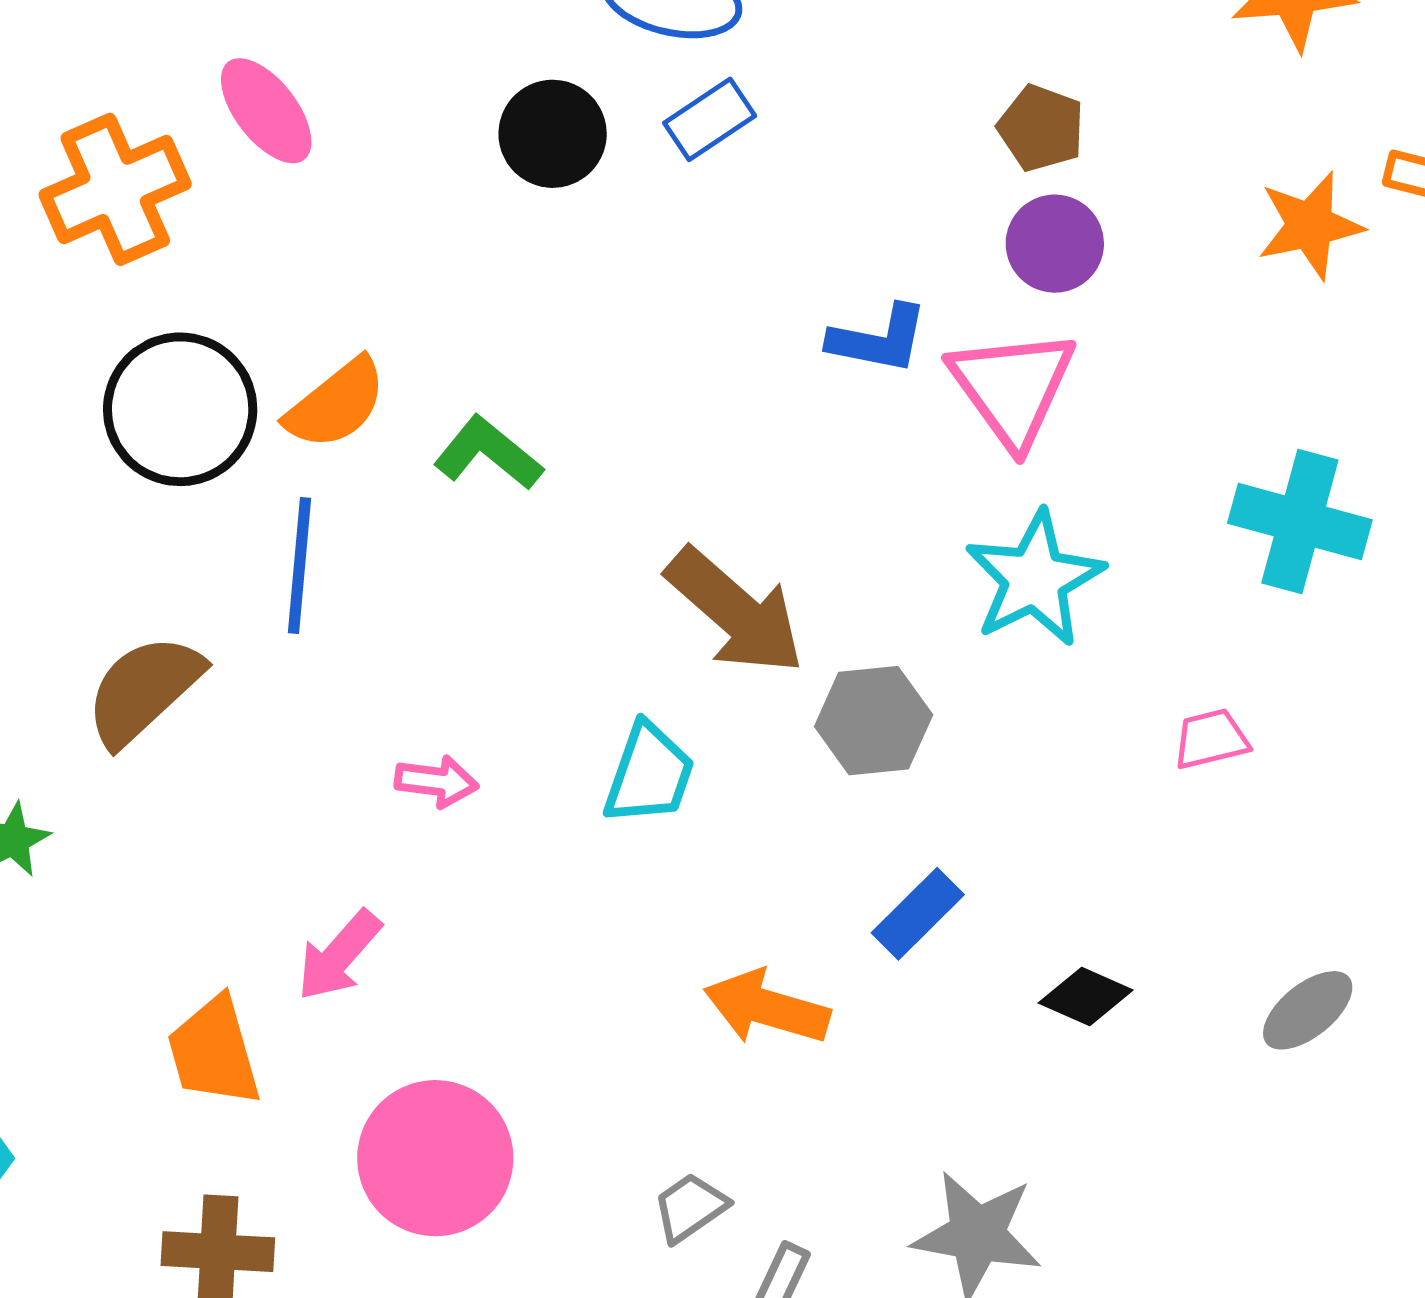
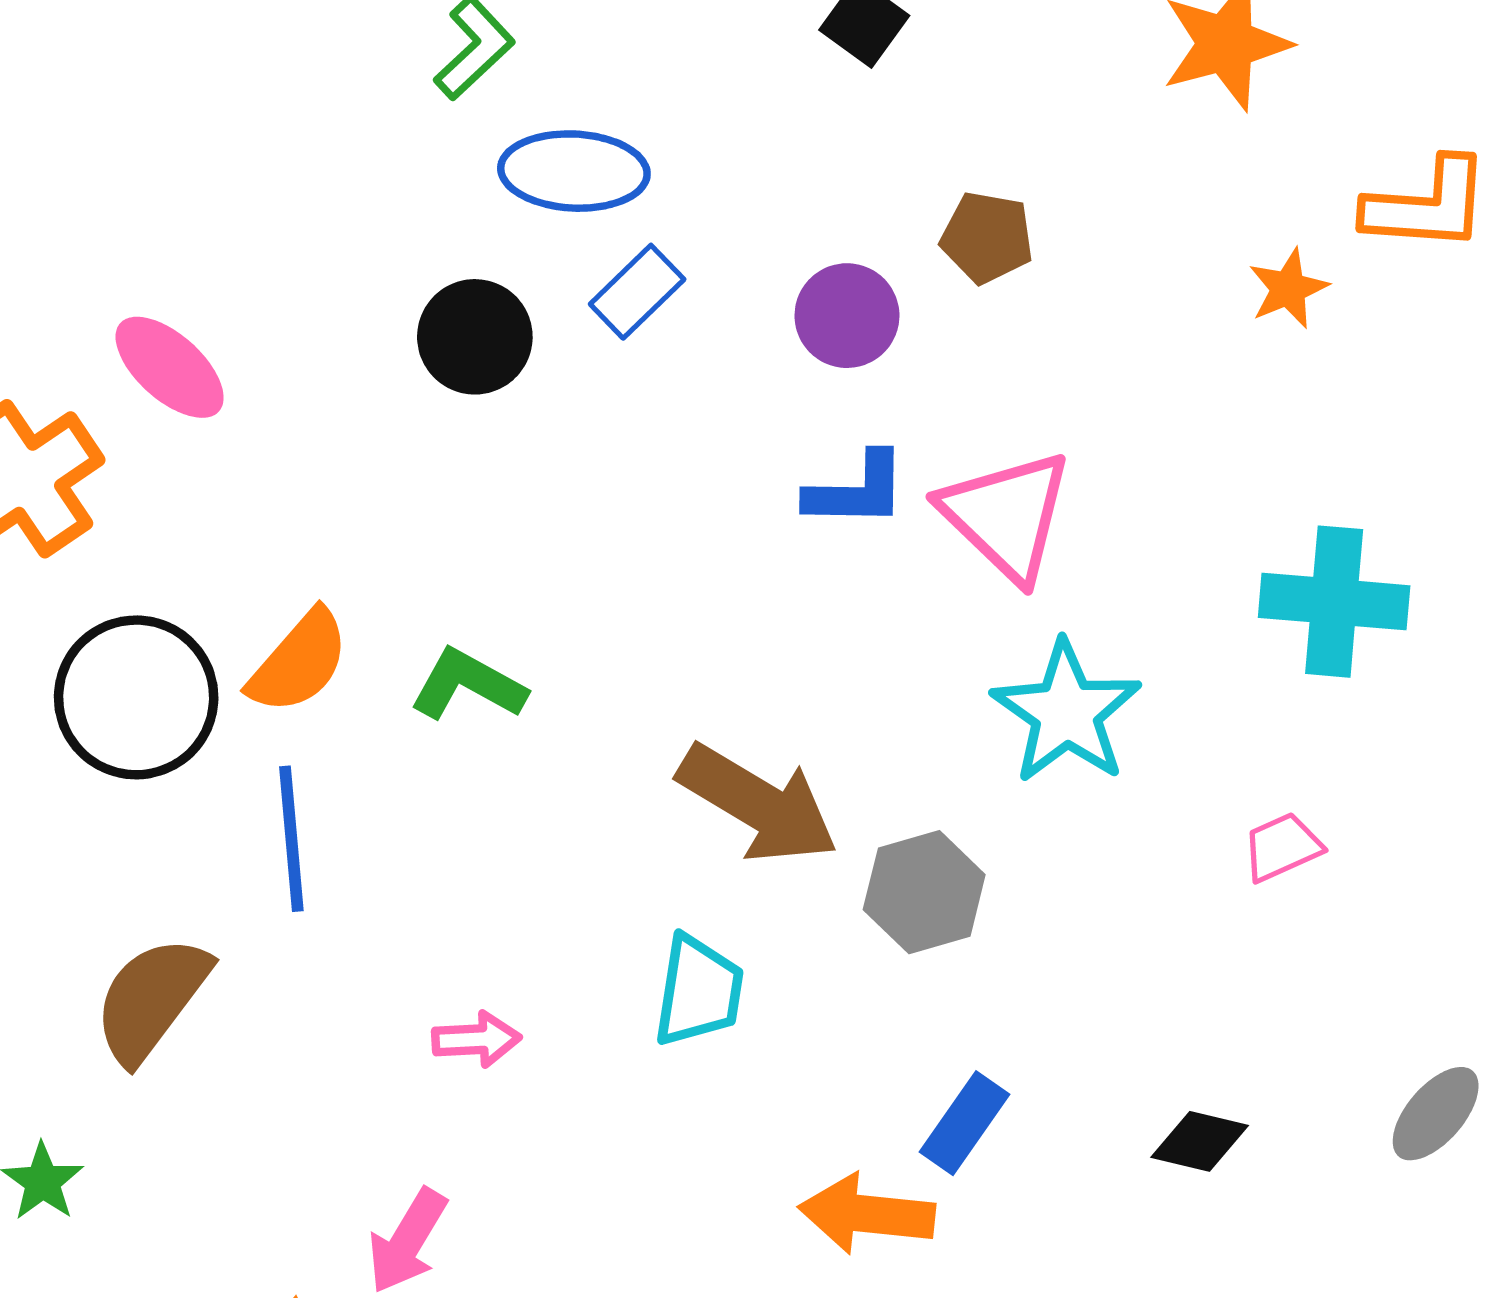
orange star: (1310, 225) -> (1288, 289), size x0.7
purple circle: (1055, 244) -> (847, 316), moved
blue rectangle: (918, 914) -> (964, 1123), moved

